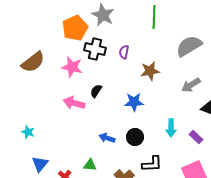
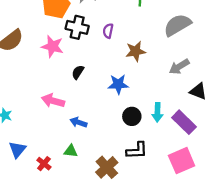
pink arrow: (74, 103) -> (53, 101), moved
black circle: (135, 137) -> (132, 116), moved
purple rectangle: (196, 137) -> (184, 122), size x1.6
blue arrow: (107, 138) -> (78, 122), moved

